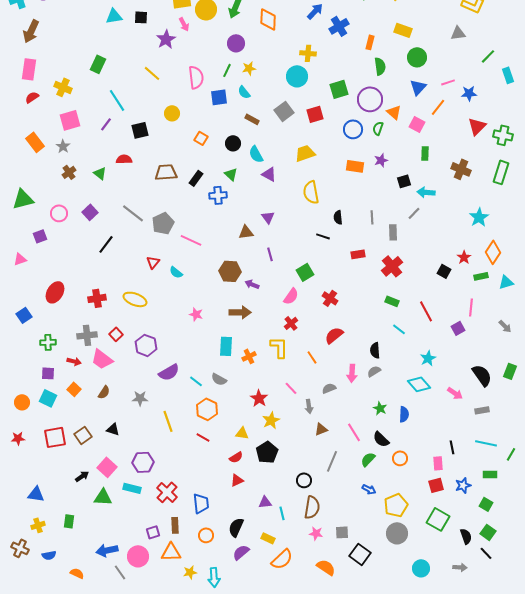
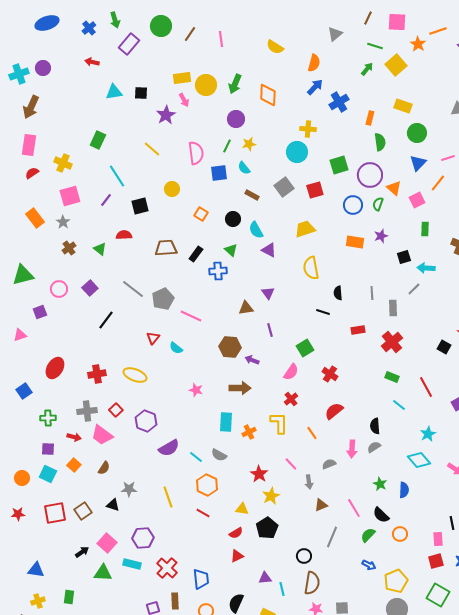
pink square: (417, 124) -> (417, 200), turned 35
gray star: (140, 398) -> (129, 489), moved

